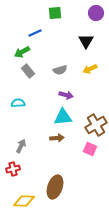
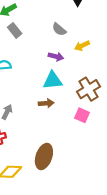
yellow arrow: (90, 69) -> (82, 46), moved
gray semicircle: (60, 70) -> (59, 29), moved, turned 56

